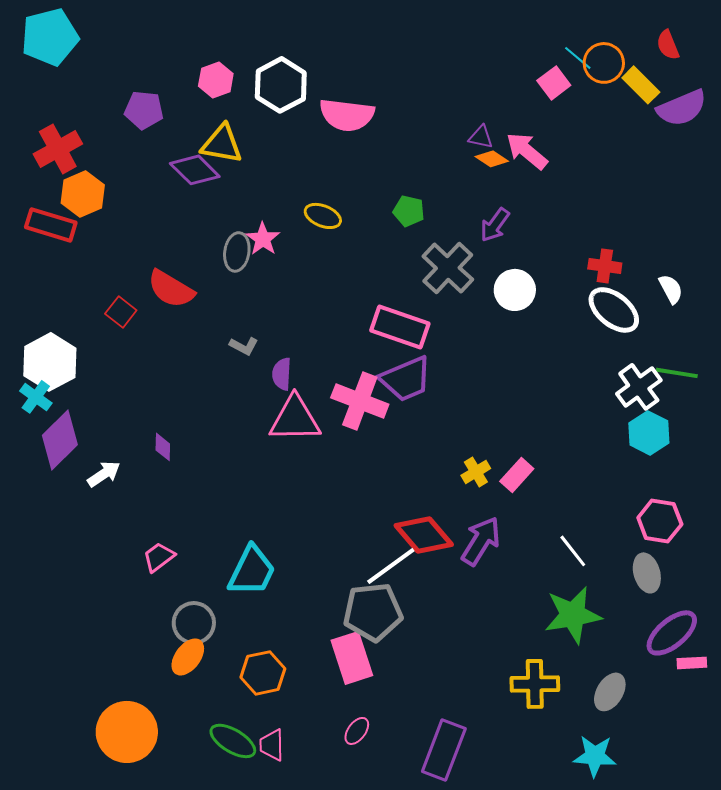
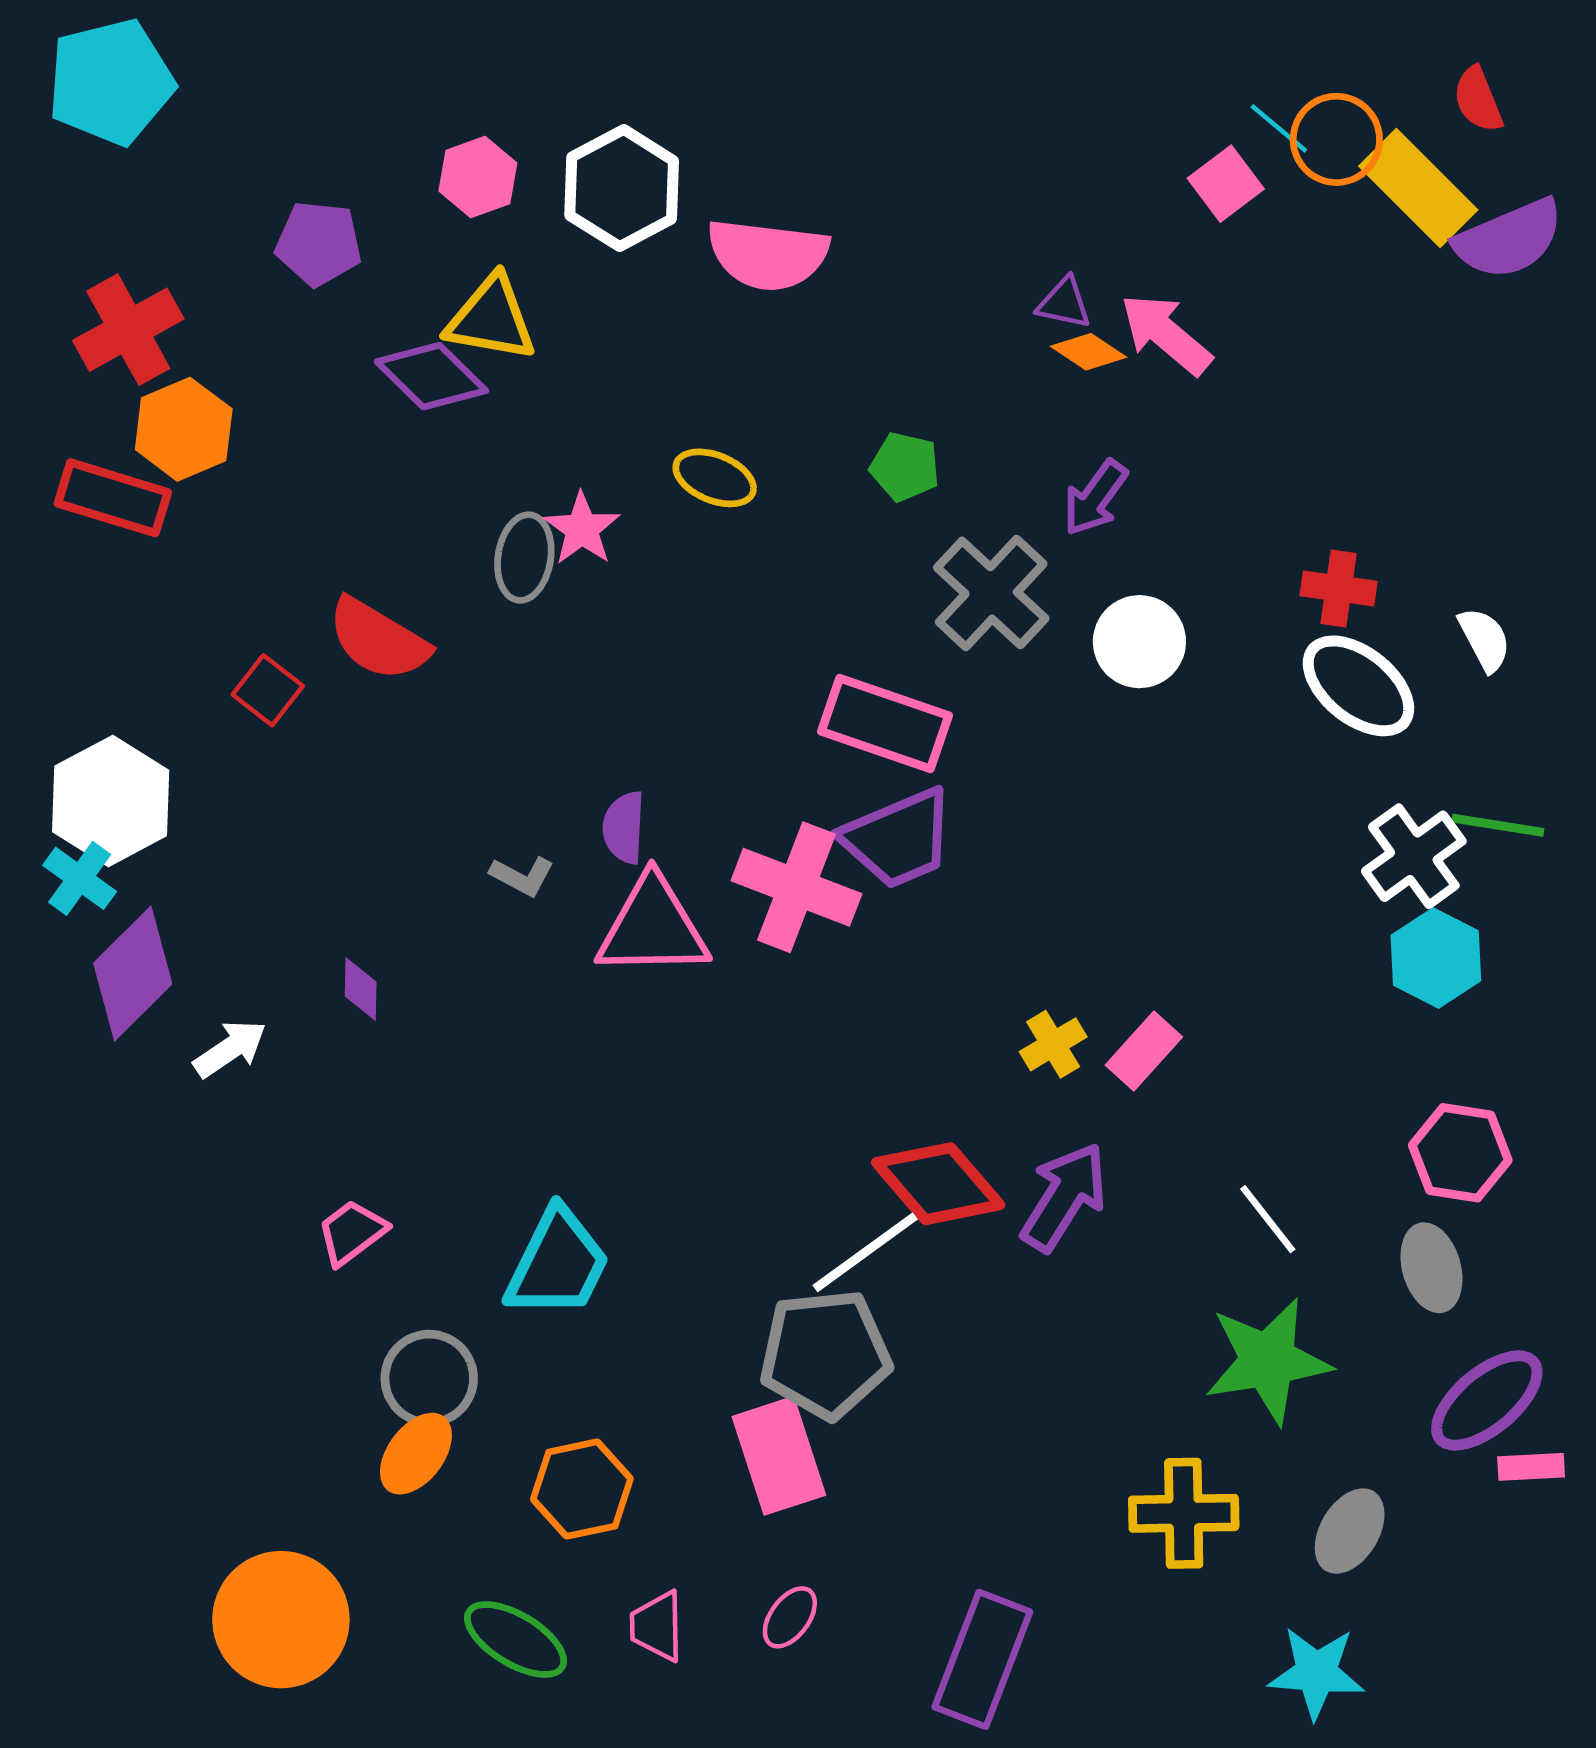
yellow rectangle: (641, 85) -> (1418, 188), size x1.4
gray L-shape: (244, 346) -> (522, 876), moved
pink trapezoid: (272, 745) -> (657, 1626), moved

